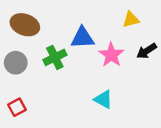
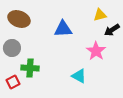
black arrow: (147, 51) -> (112, 30), moved
pink star: (111, 55) -> (96, 51), moved
green cross: (55, 57) -> (30, 68), moved, turned 30

